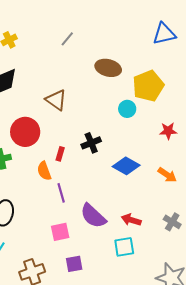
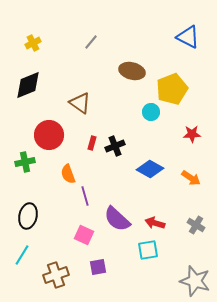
blue triangle: (164, 34) -> (188, 37), turned 40
red rectangle: (60, 154) -> (92, 143), moved
pink square: (60, 232) -> (84, 235), turned 36

